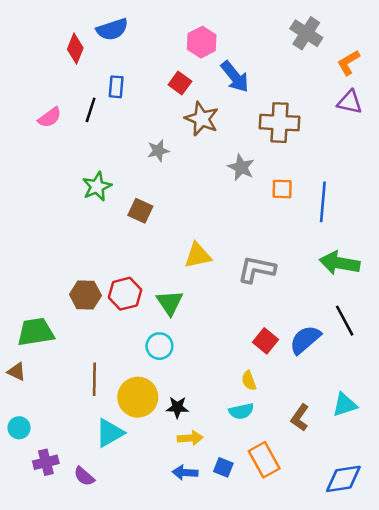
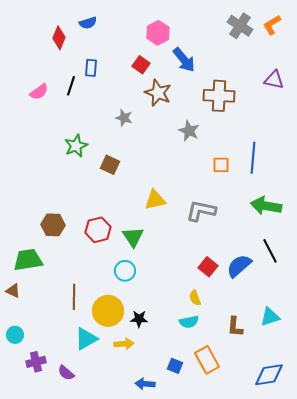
blue semicircle: (112, 29) -> (88, 23), size x0.7
orange L-shape: (348, 63) -> (272, 25), moved
gray star: (158, 151) -> (124, 118), turned 30
orange square: (282, 189) -> (221, 165), moved
brown hexagon: (85, 295) -> (53, 225), moved
brown L-shape: (300, 418) -> (235, 327), turned -30
yellow arrow: (190, 438) -> (124, 344), moved
blue arrow: (185, 472) -> (145, 384), moved

